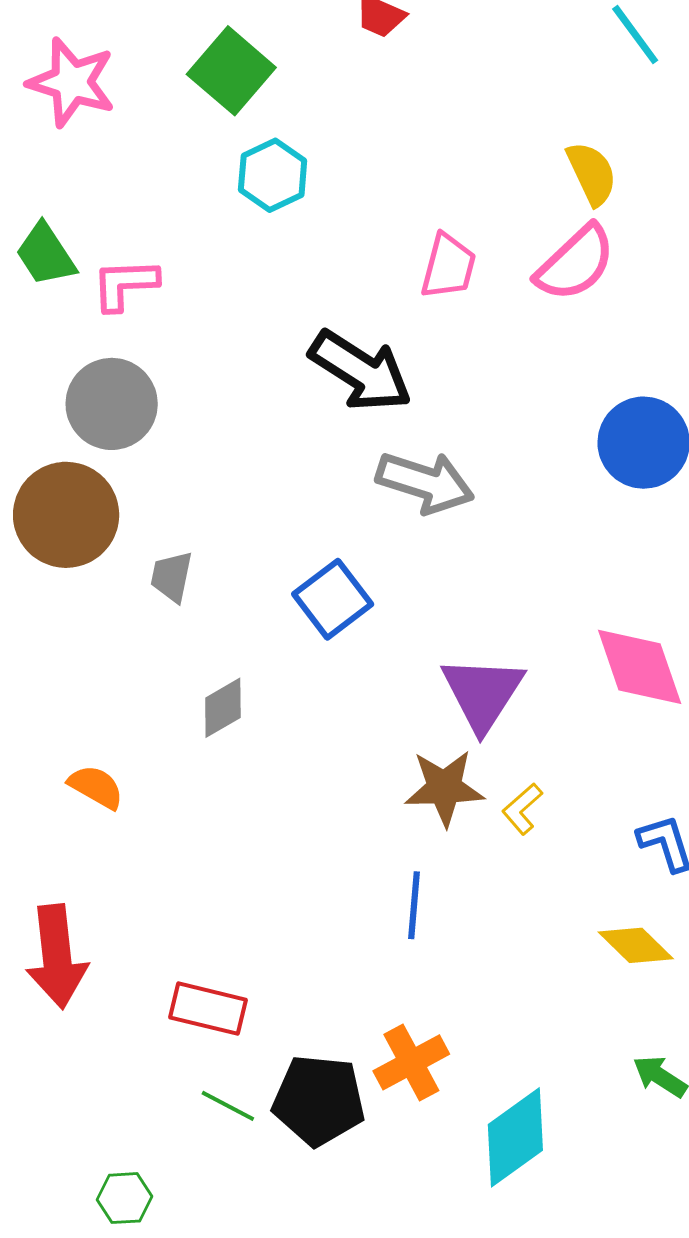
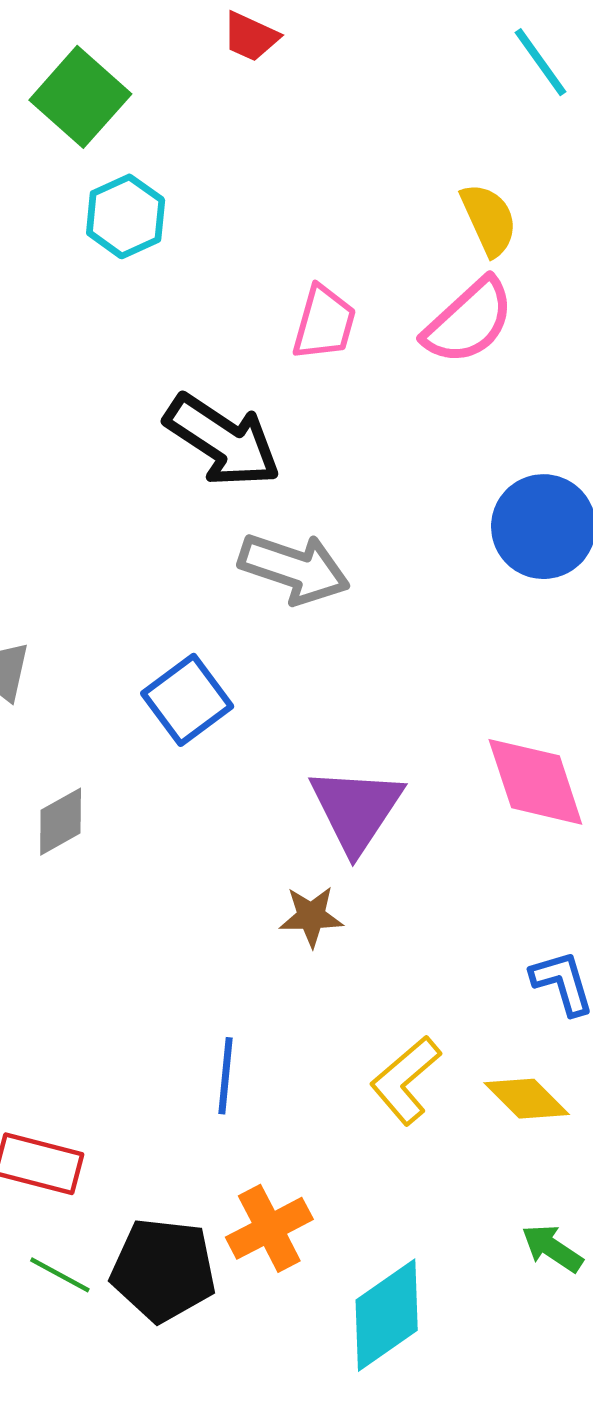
brown star: (444, 788) -> (311, 916), size x0.7
yellow L-shape: (522, 809) -> (405, 1080), moved, size x1.5
blue line: (414, 905) -> (225, 1076), moved

